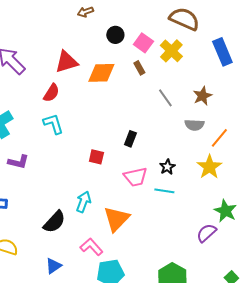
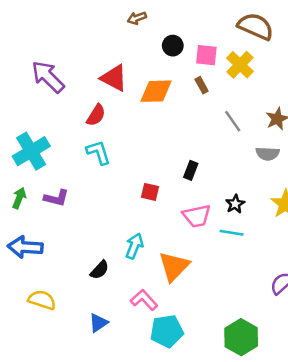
pink square: (143, 43) -> (206, 55), turned -30
red triangle: (66, 62) -> (114, 78), turned 45
black semicircle: (54, 222) -> (100, 270), size x0.7

